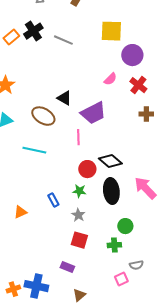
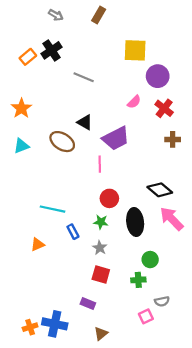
gray line: (63, 40) -> (84, 77), moved
cyan line: (34, 150) -> (53, 209), moved
black diamond: (110, 161) -> (160, 190), moved

